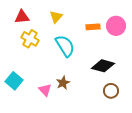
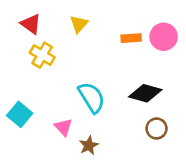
red triangle: (22, 17) -> (31, 24), turned 42
cyan semicircle: (65, 46) -> (92, 97), moved
brown star: (63, 83) -> (89, 145), moved

